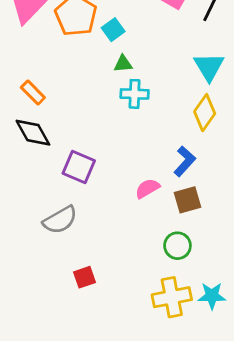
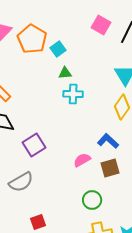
blue L-shape: (185, 161) -> (108, 141), turned -90
purple square: (79, 167) -> (34, 145), turned 35
green circle: (177, 246) -> (92, 200), moved

